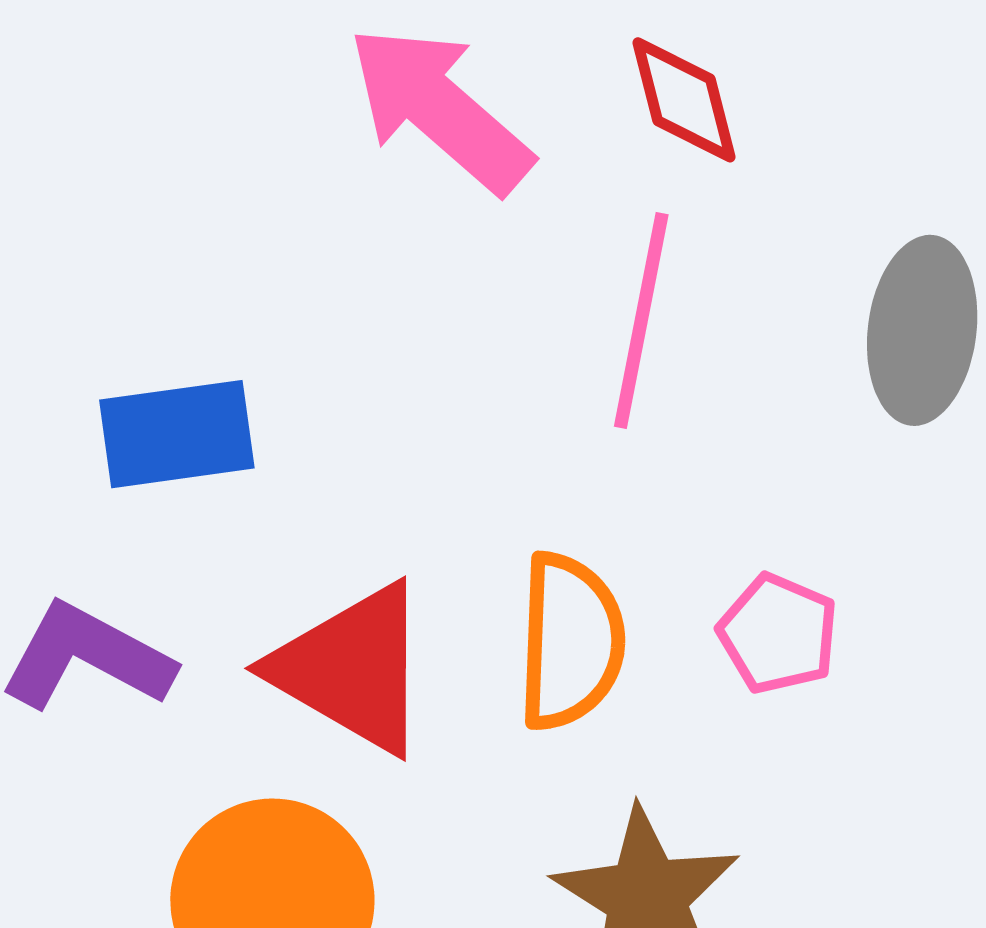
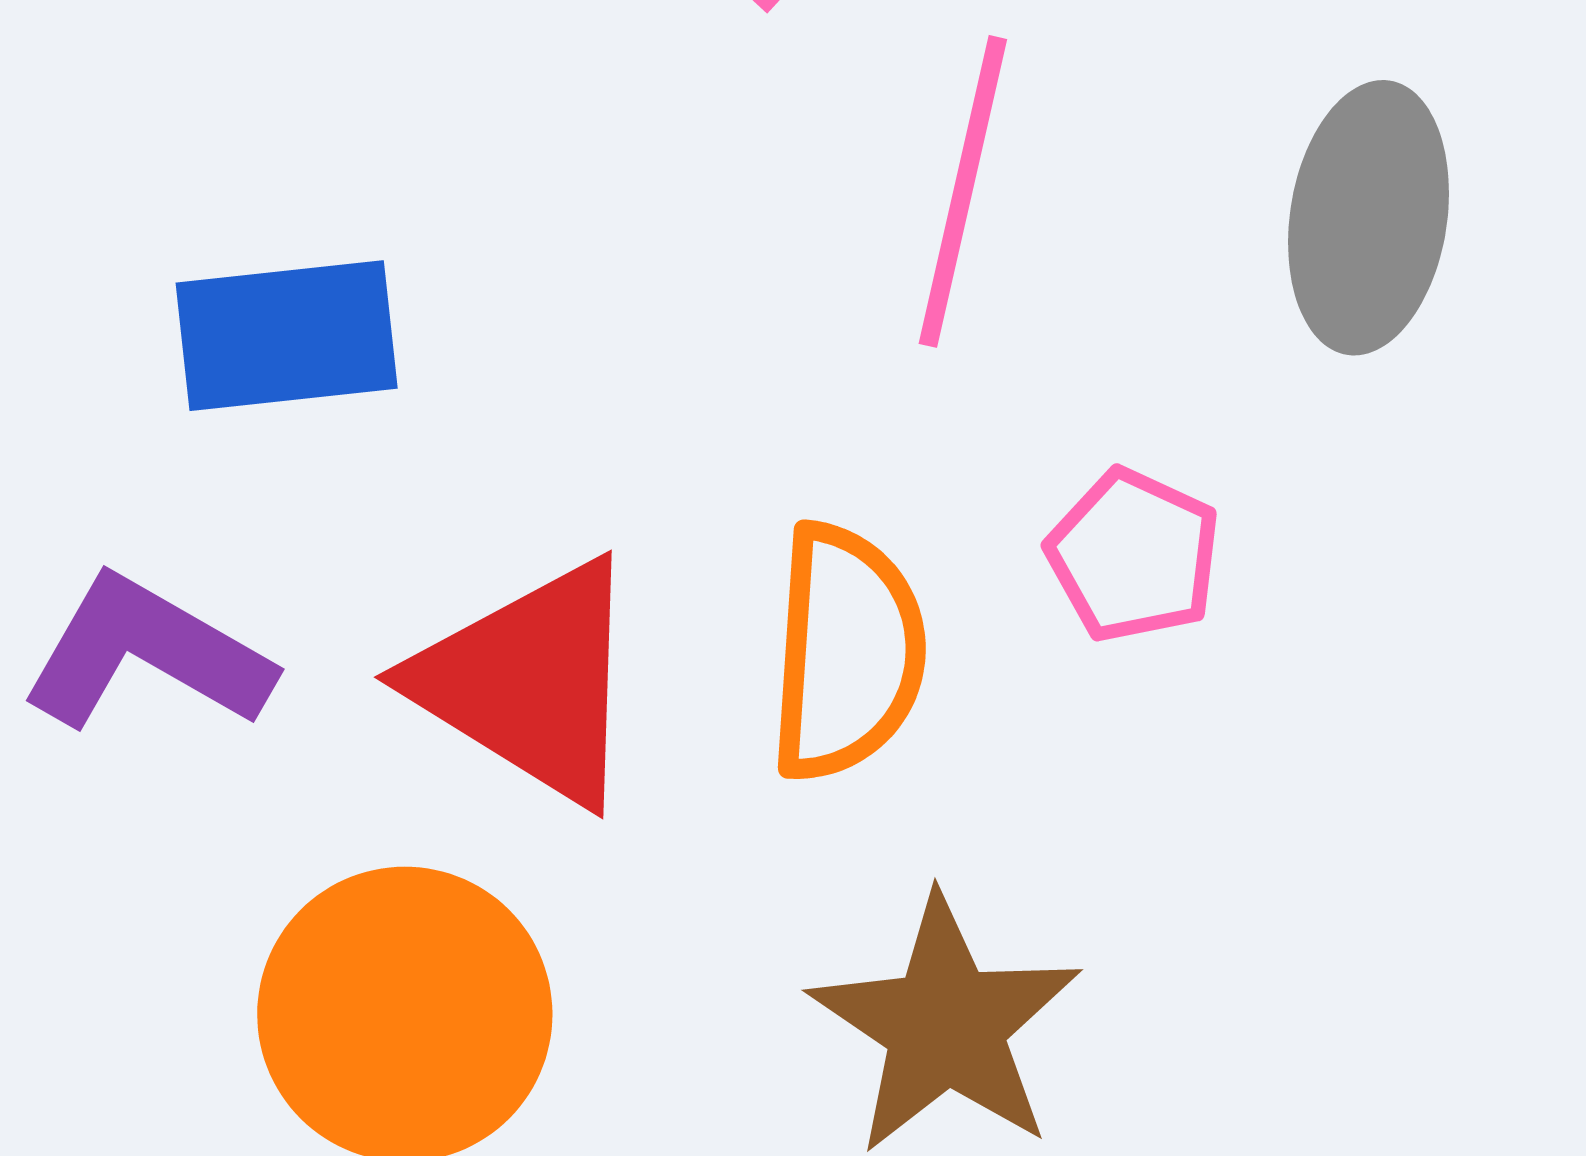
pink pentagon: (778, 634) -> (1134, 556), moved

